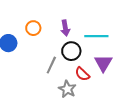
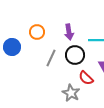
gray line: (51, 65) -> (51, 58), moved

